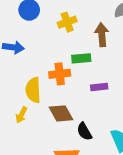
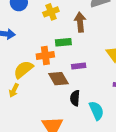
yellow semicircle: (33, 90) -> (23, 69), turned 55
brown diamond: (61, 113) -> (58, 79), moved
black semicircle: (84, 132) -> (75, 98), moved, turned 35

